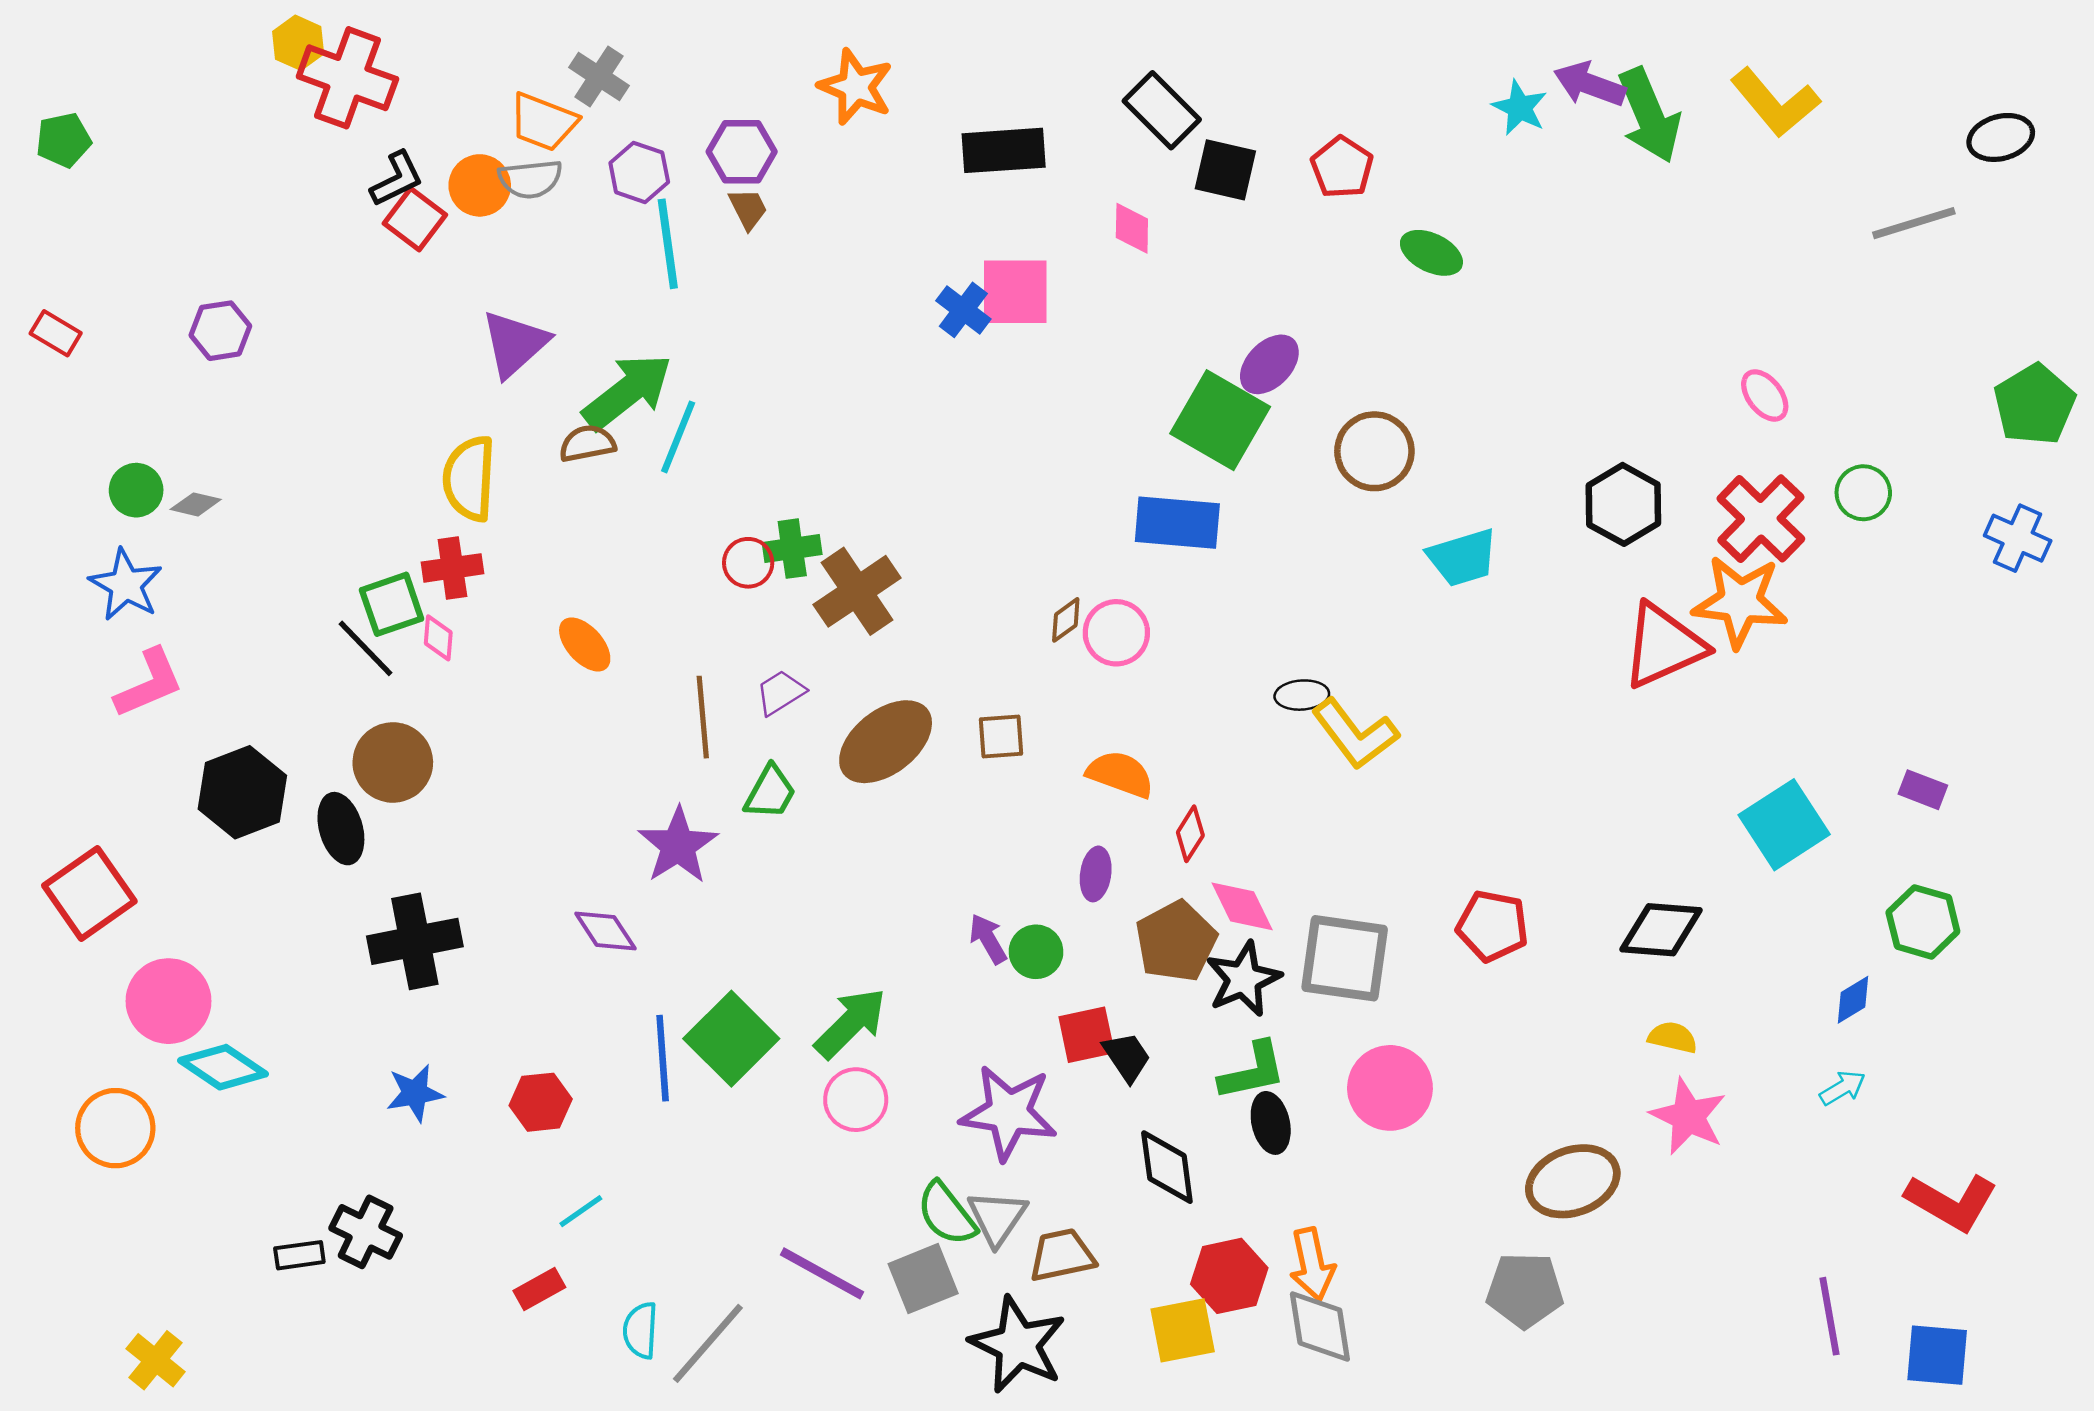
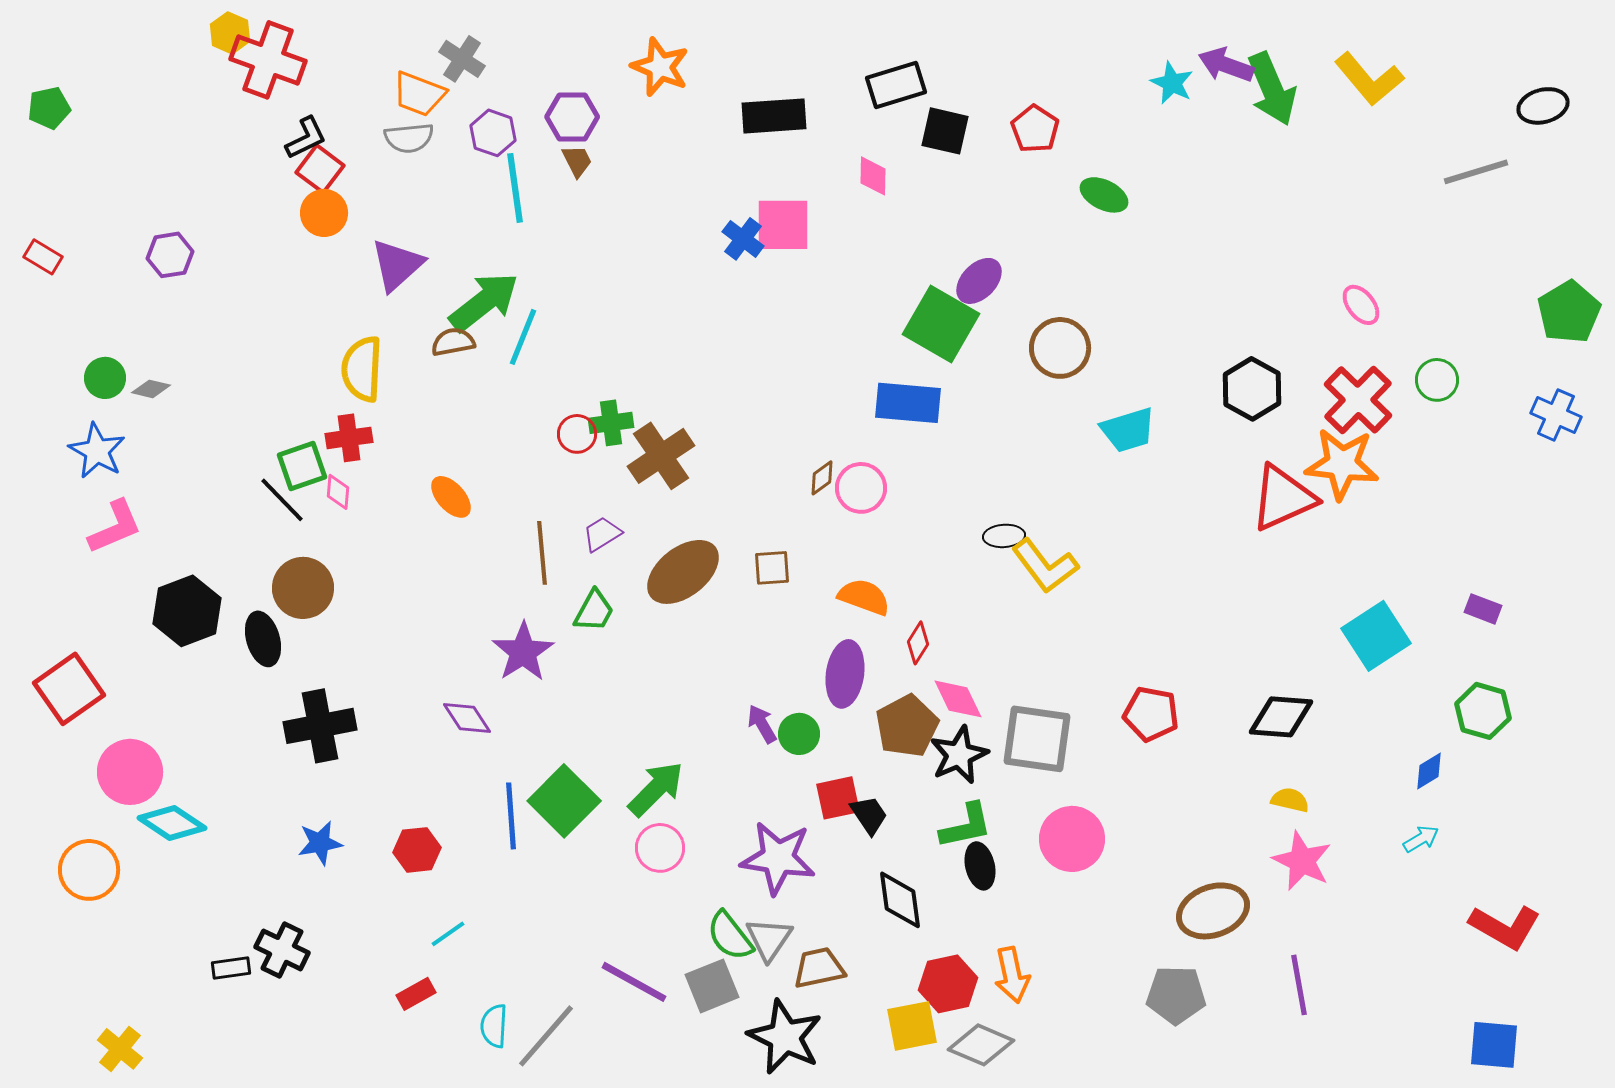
black rectangle: (1162, 110) -> (896, 85), turned -62
orange circle: (480, 185) -> (324, 213), moved
purple ellipse: (1096, 874) -> (845, 674), size x1.6
purple line: (1830, 1316) -> (1299, 985), moved
gray diamond: (1320, 1327) -> (981, 1045), moved, turned -58

